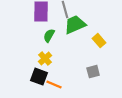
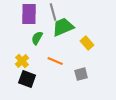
yellow cross: (45, 59) -> (22, 61), moved
orange line: (54, 85) -> (55, 61), moved

